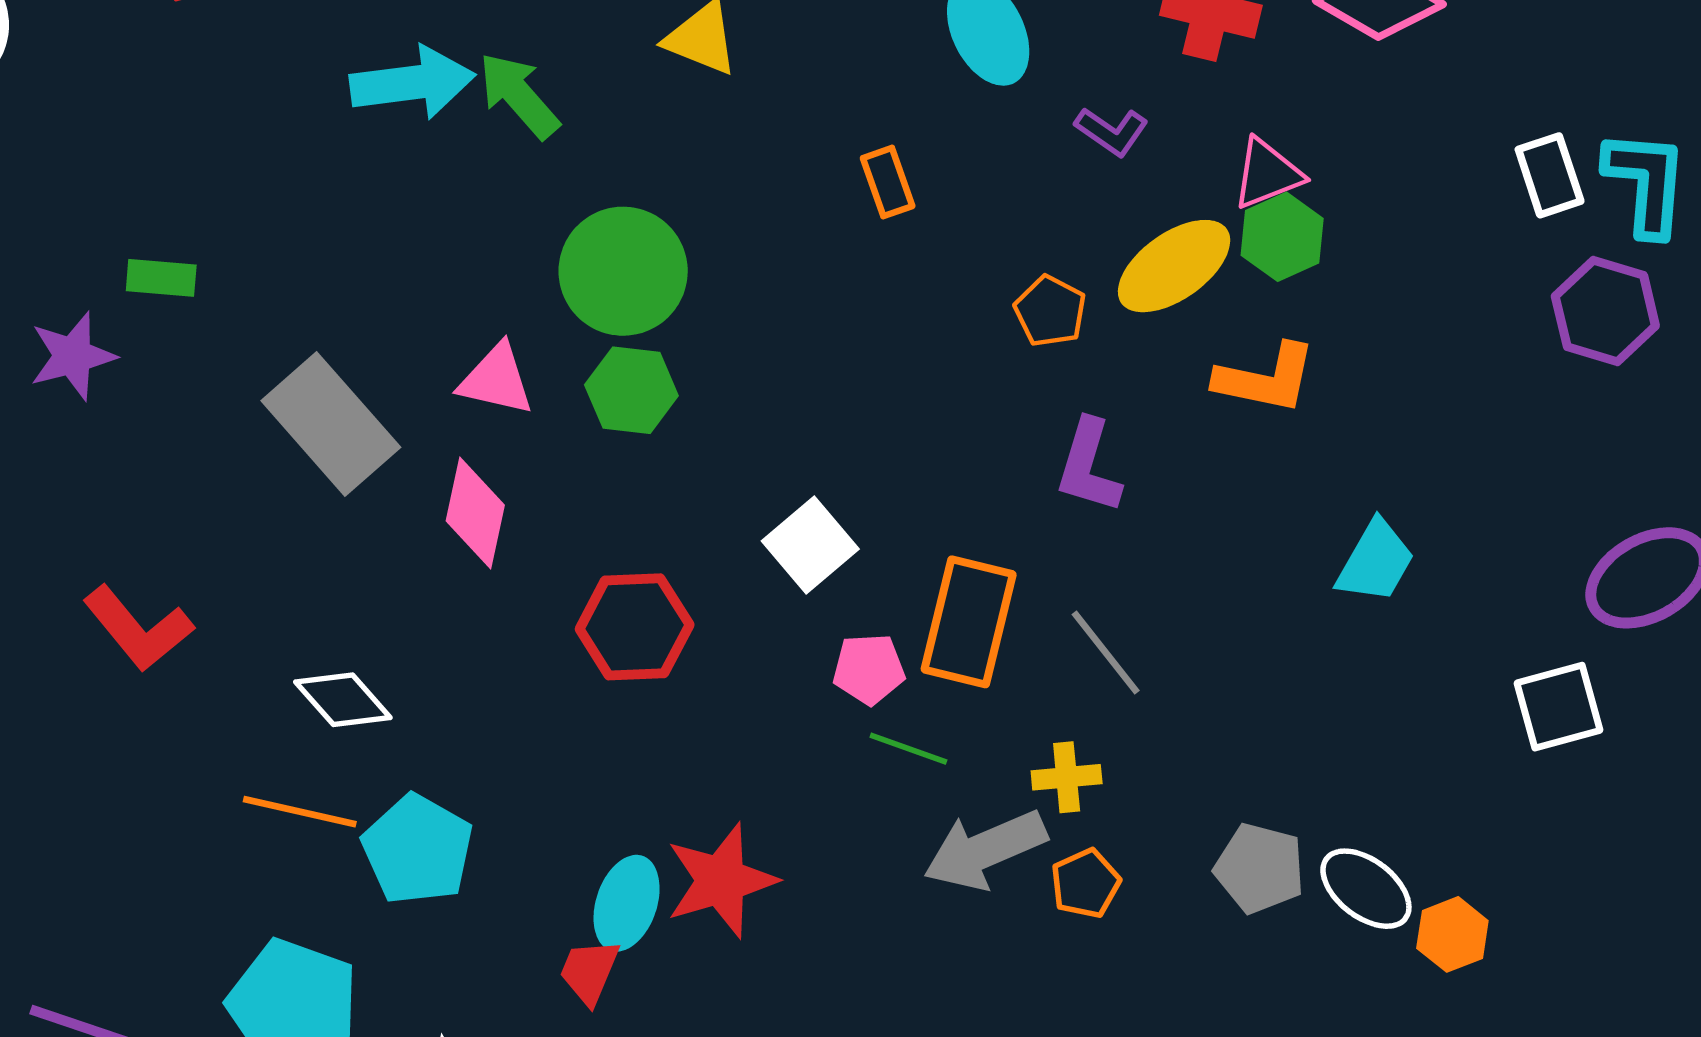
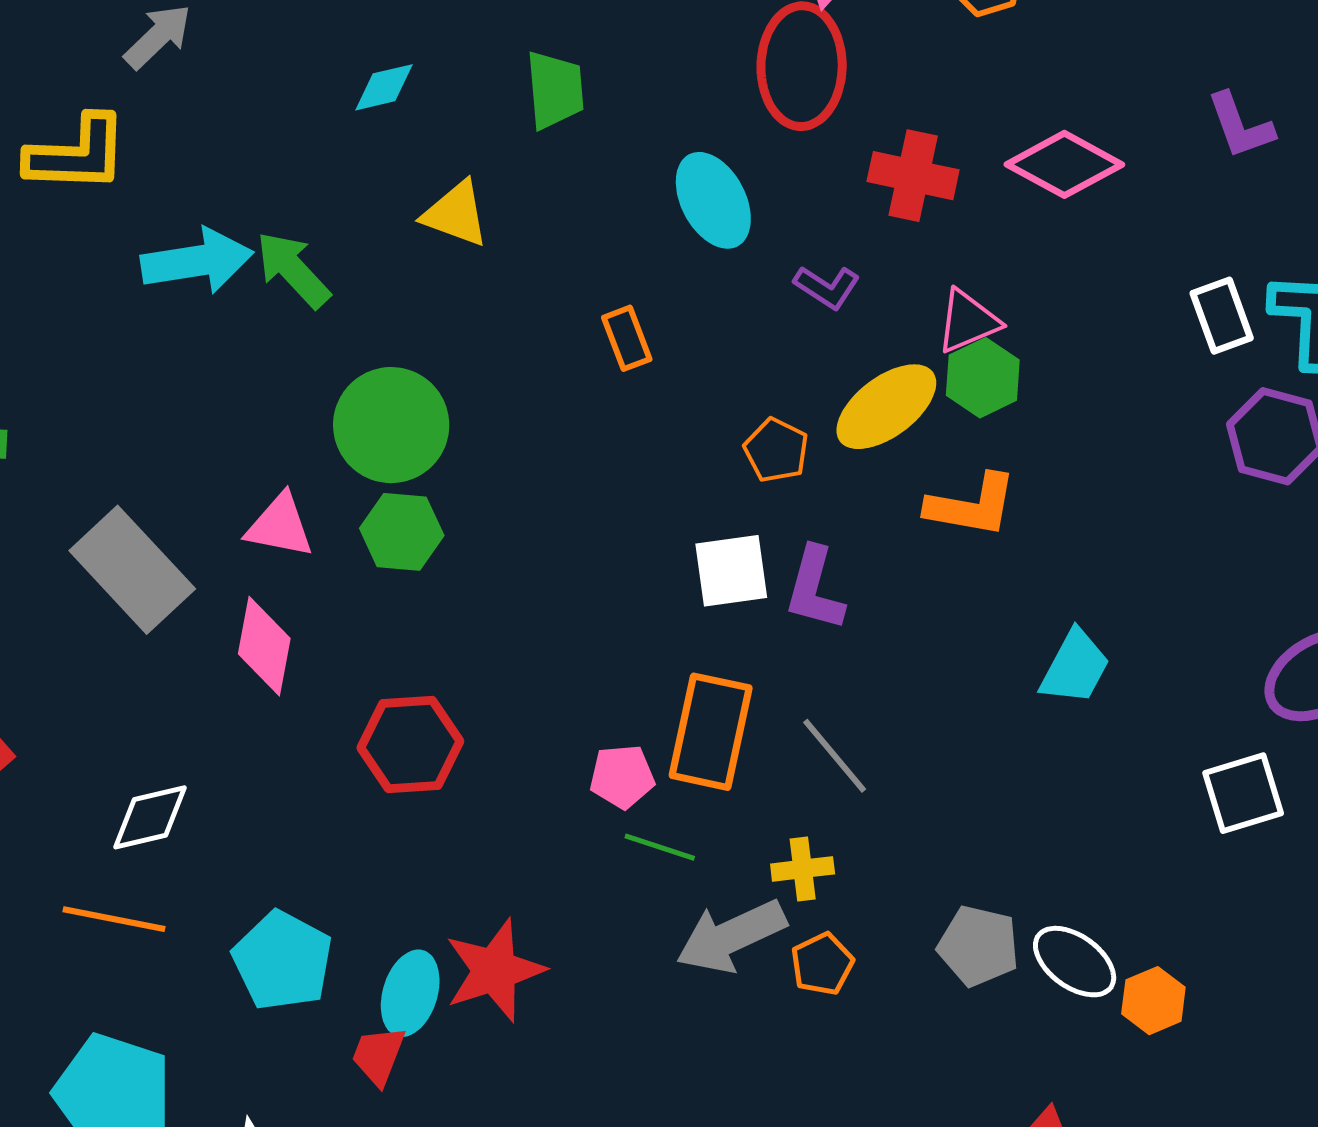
white square: (810, 545) -> (731, 571), moved, turned 34
white diamond: (343, 700) -> (150, 817), turned -60
cyan pentagon: (418, 849) -> (283, 961), moved

